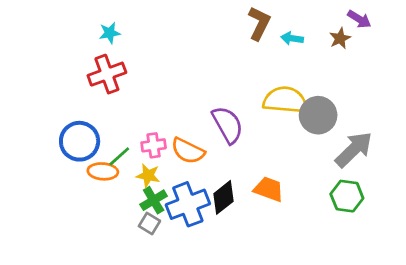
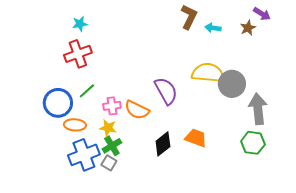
gray arrow: (354, 149) -> (258, 109), turned -52
green line: (119, 156) -> (87, 91), moved
blue cross: (188, 204) -> (84, 155), moved

